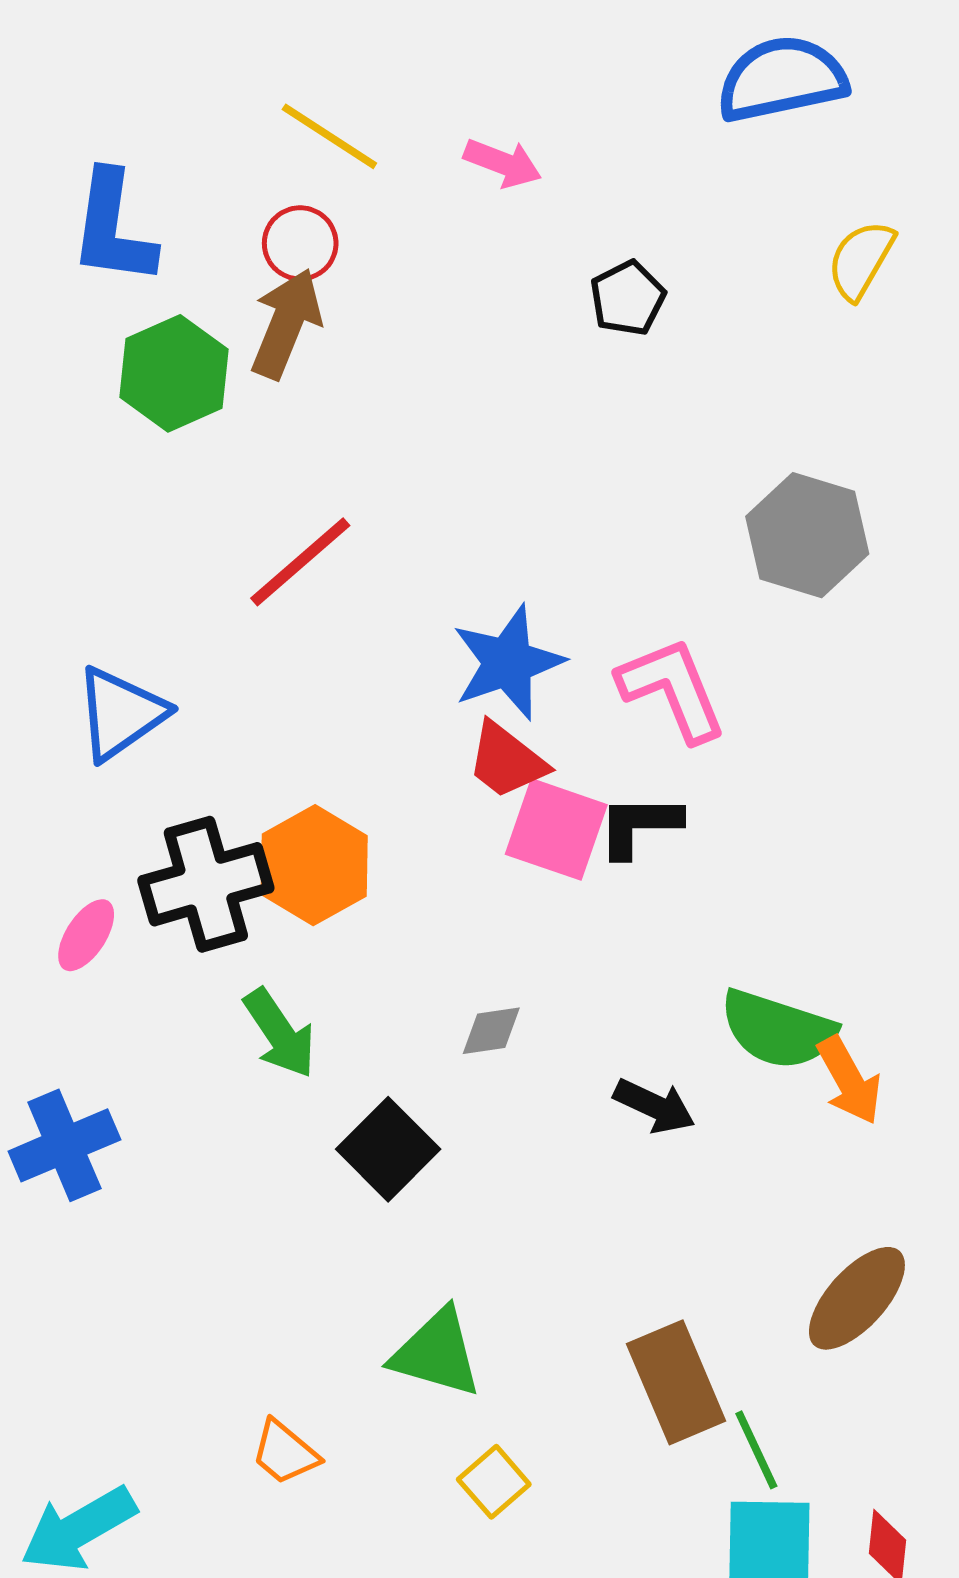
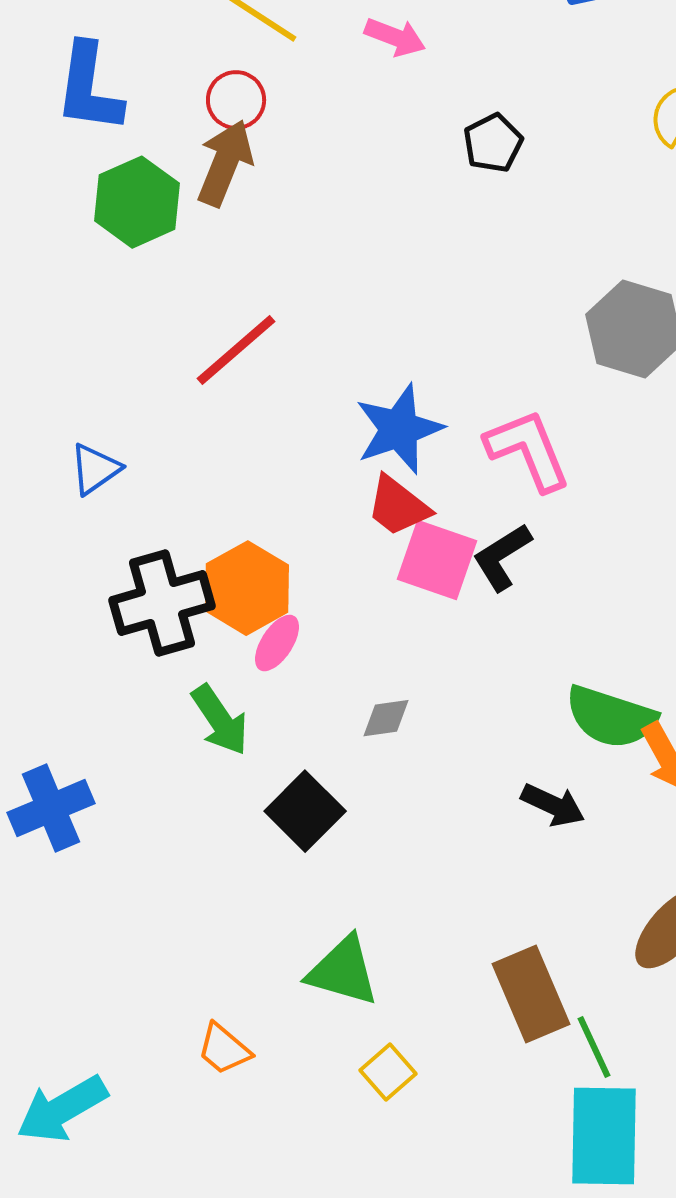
blue triangle: (121, 713) -> (95, 469), size x0.7
black L-shape: (639, 826) -> (502, 557), turned -32
pink ellipse: (86, 935) -> (277, 643), moved
black arrow: (654, 1106) -> (553, 805), moved

